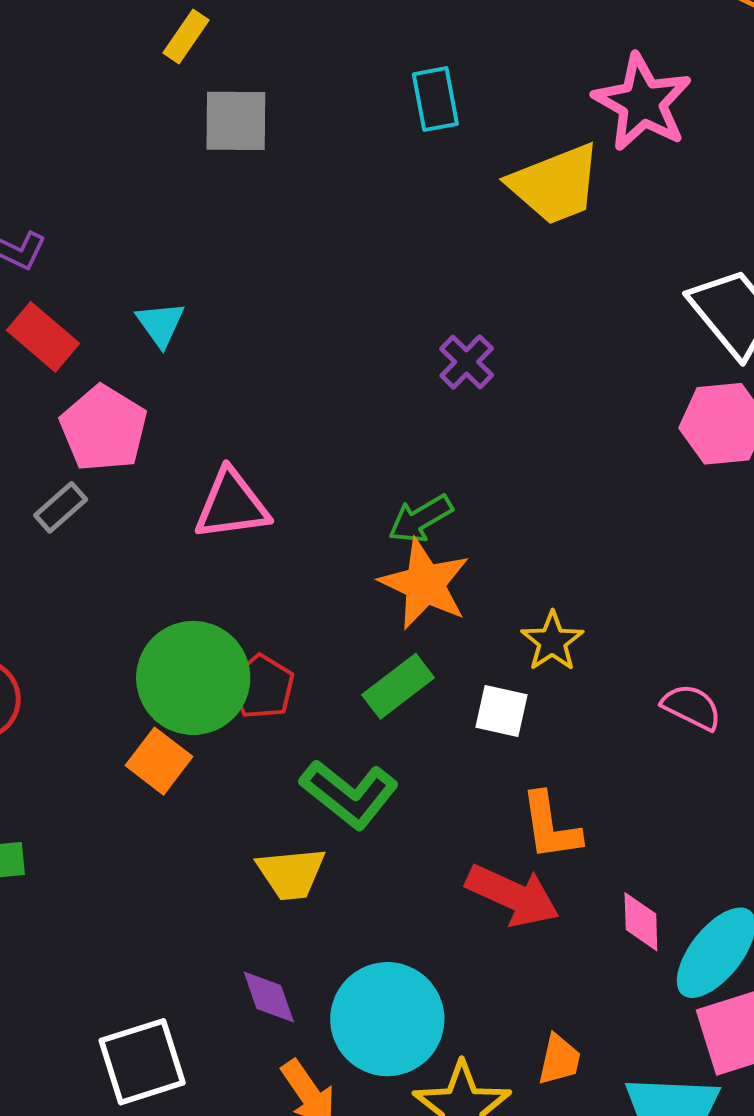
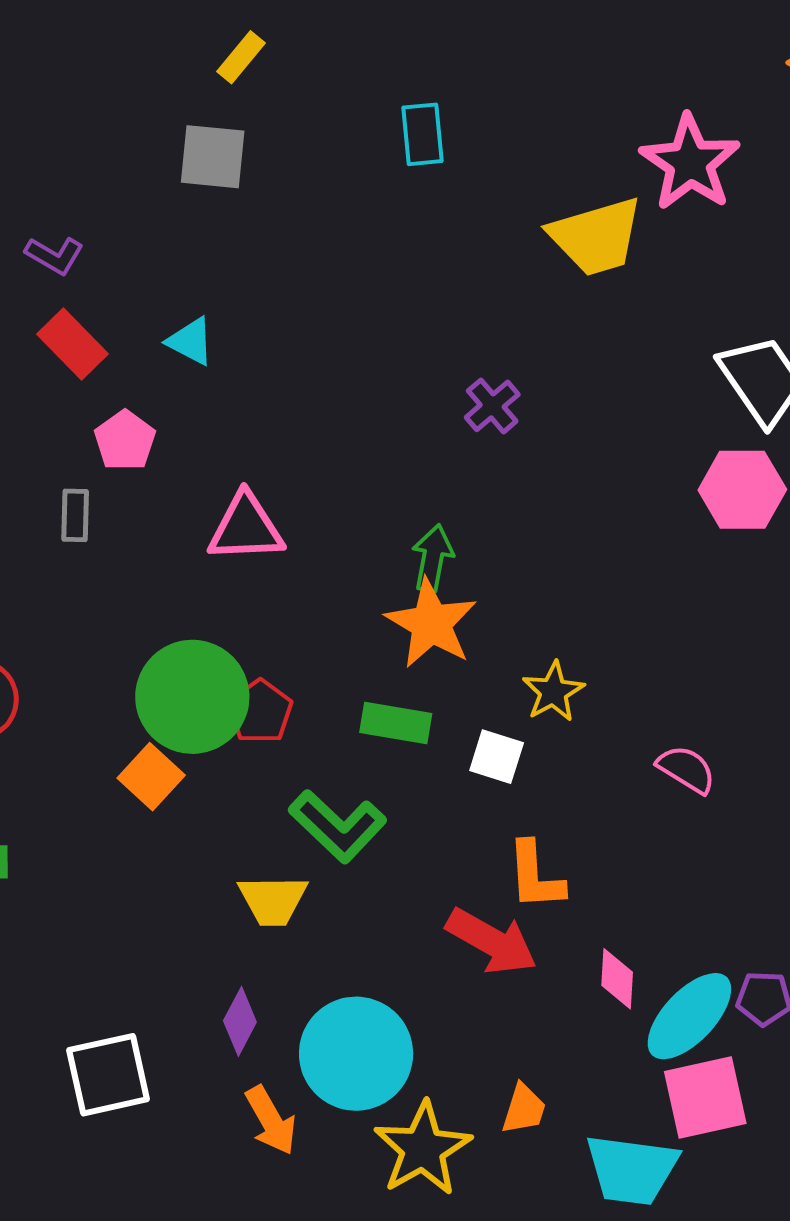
cyan rectangle: (435, 99) -> (423, 134), moved
gray square: (236, 121) -> (213, 157), moved
cyan triangle: (160, 324) -> (191, 341), turned -32
pink pentagon: (104, 429) -> (125, 441), size x0.7
gray rectangle: (61, 507) -> (75, 515), turned -52
green arrow: (420, 519) -> (433, 558), turned 126
green rectangle: (398, 686) -> (396, 723), turned 42
purple diamond: (269, 997) -> (240, 1021), turned 42

